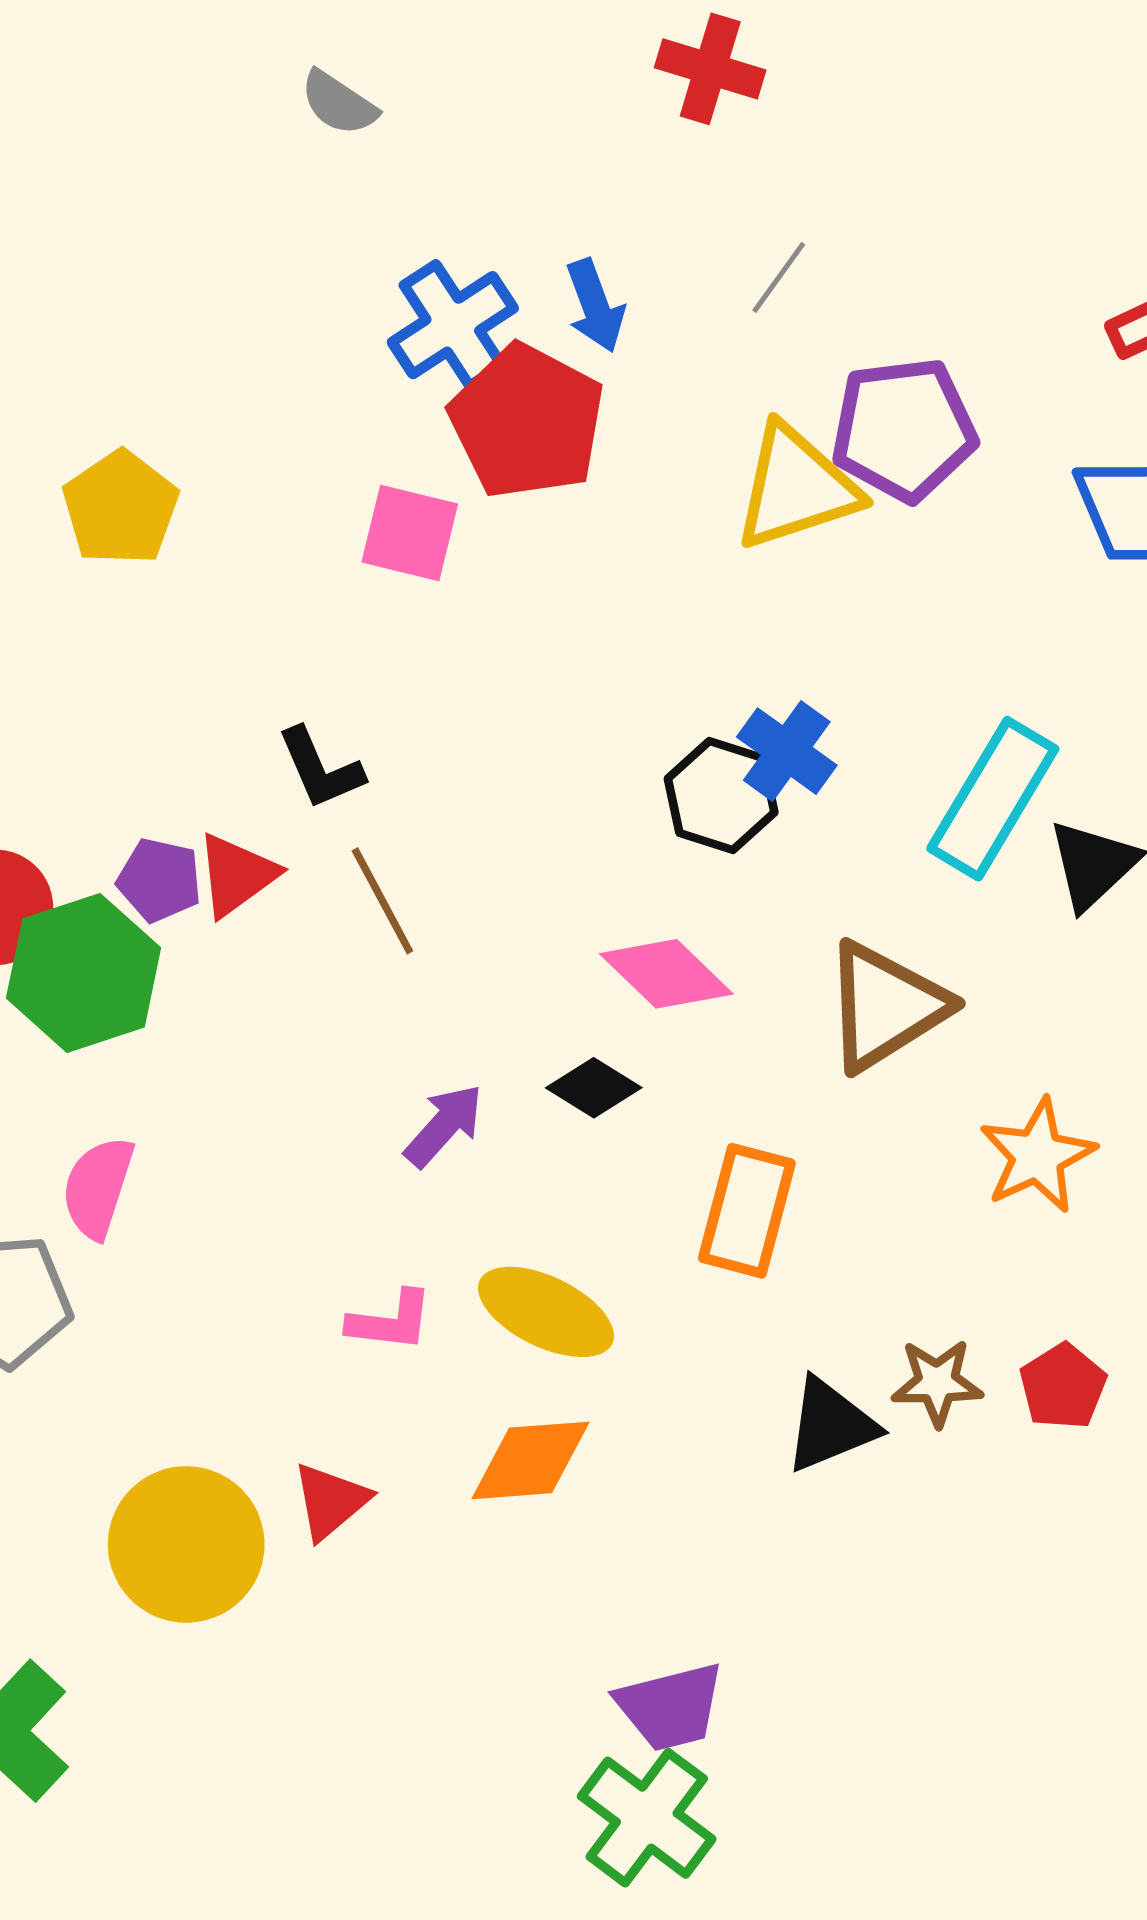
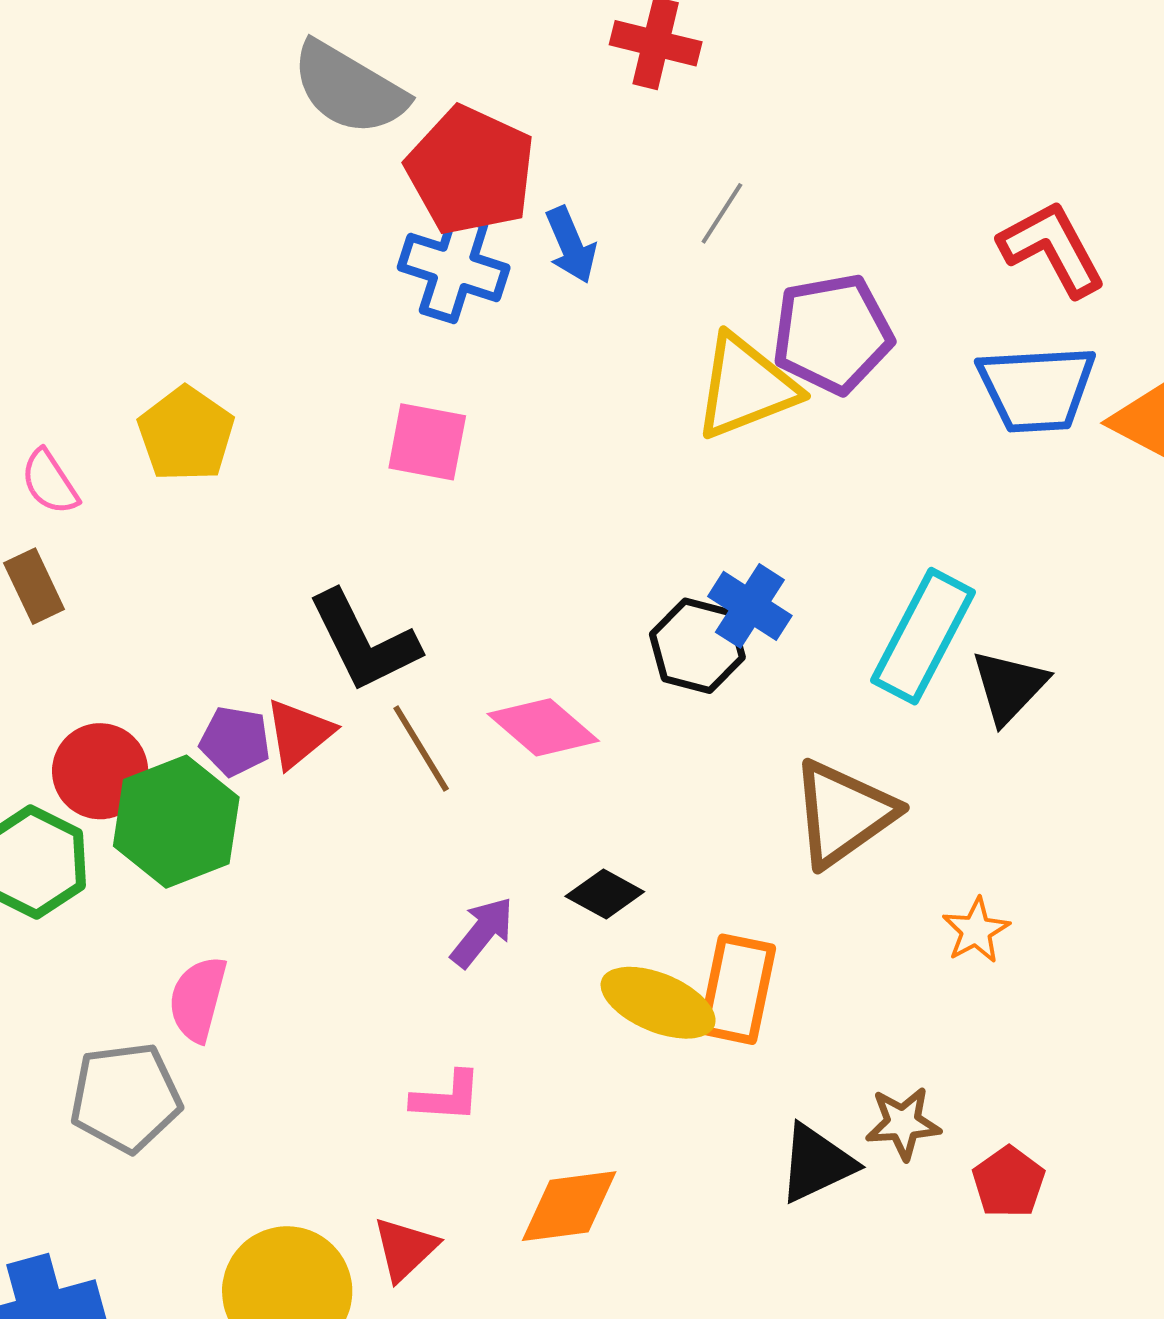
gray semicircle: (339, 103) -> (349, 88), size x1.8
blue cross: (453, 325) -> (454, 267), turned -36
red pentagon: (527, 422) -> (471, 171), moved
black L-shape: (320, 769) -> (364, 641), size x1.5
pink diamond: (666, 974) -> (543, 727), moved
orange star: (1037, 1156) -> (976, 931), size x0.7
yellow ellipse: (546, 1312) -> (658, 1003), moved
red pentagon: (1063, 1386) -> (1009, 1182), moved

